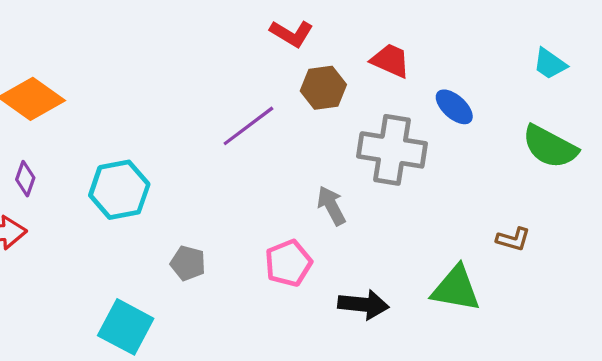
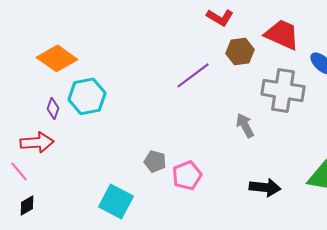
red trapezoid: (390, 61) -> (282, 34), size x1.4
cyan hexagon: (119, 190) -> (87, 96), moved
pink pentagon: (288, 263) -> (187, 175), moved

